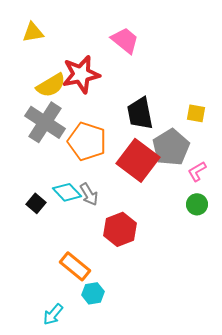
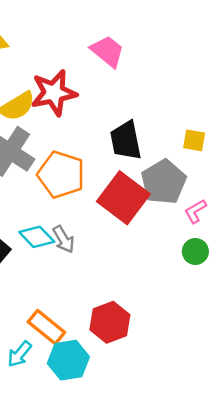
red hexagon: (120, 229) -> (110, 322), moved
cyan hexagon: (93, 293) -> (68, 360), size x1.5
cyan arrow: (53, 314) -> (20, 354), moved

